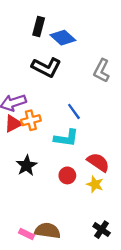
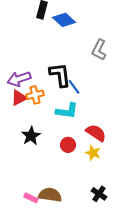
black L-shape: (46, 67) -> (60, 75), moved, turned -124

